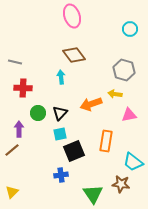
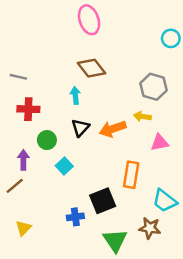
cyan circle: (130, 29) -> (171, 38), moved
black triangle: (60, 113) -> (80, 128), moved
cyan square: (60, 134) -> (64, 166), moved, turned -32
black square: (74, 151) -> (103, 201), moved
yellow triangle: (12, 192) -> (23, 228), moved

